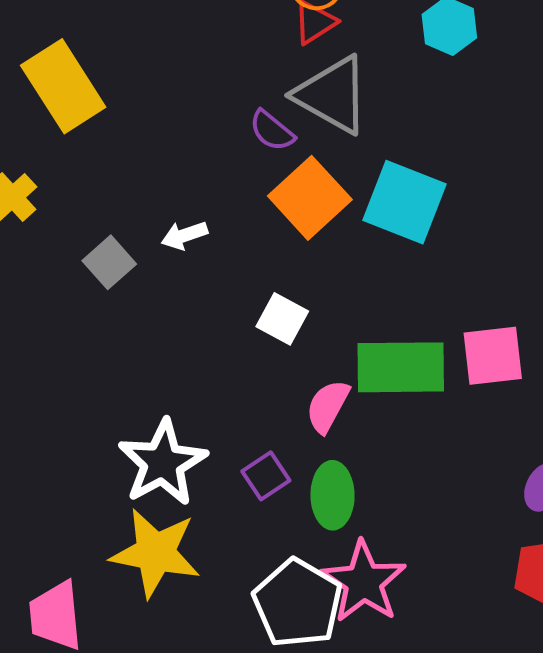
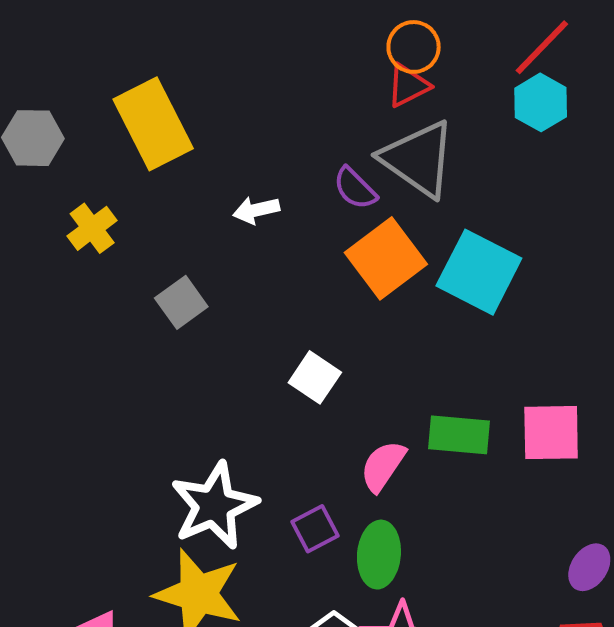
white arrow: (184, 235) -> (256, 210), moved
white square: (282, 319) -> (315, 377), moved
green rectangle: (401, 367) -> (459, 435), size x0.7

